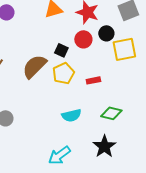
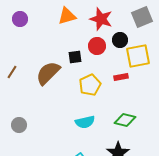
black square: (61, 50) -> (75, 57), turned -32
yellow pentagon: (63, 73) -> (90, 85), moved
red rectangle: (93, 80) -> (121, 77), moved

